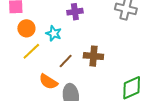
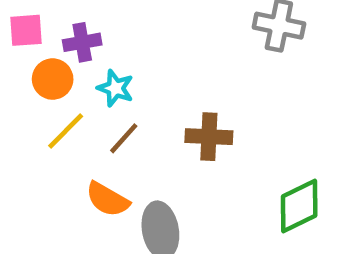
purple cross: (75, 12) -> (82, 42), moved
brown line: (66, 61) -> (124, 138), moved

